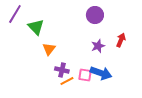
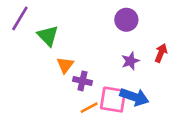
purple cross: (62, 70) -> (82, 81), moved
pink square: (85, 75) -> (113, 100), size x1.5

